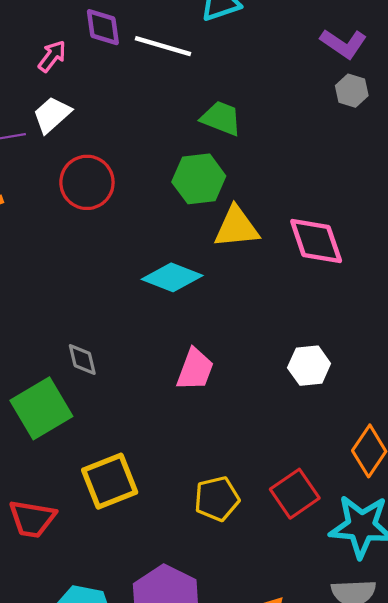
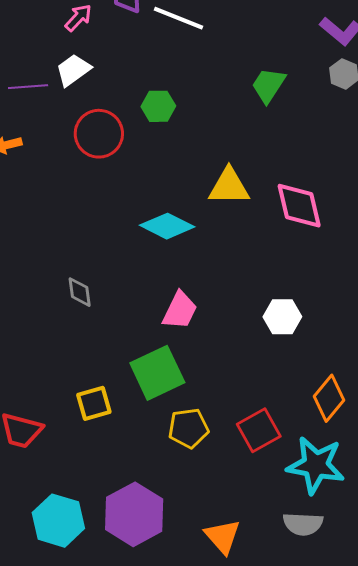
green trapezoid: (221, 118) -> (268, 85), moved, turned -84
green hexagon: (199, 179) -> (158, 106), moved, size x0.7
green square: (41, 408) -> (157, 373), moved
yellow square: (110, 481) -> (94, 403), size x0.7

